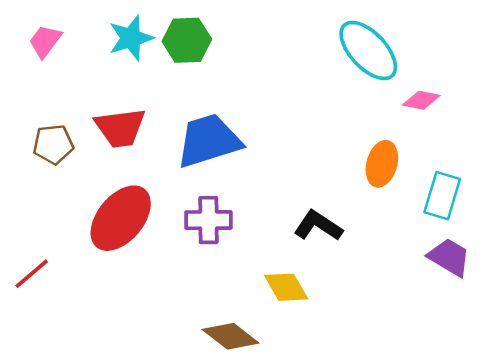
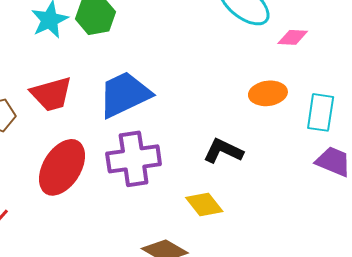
orange ellipse: (382, 164) -> (268, 93), turned 75
purple cross: (209, 220) -> (134, 159), size x1.4

